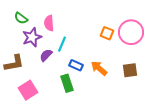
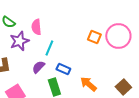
purple semicircle: (46, 55) -> (38, 67), moved
orange arrow: (99, 68) -> (88, 84), moved
brown square: (130, 70) -> (123, 87), moved, turned -35

